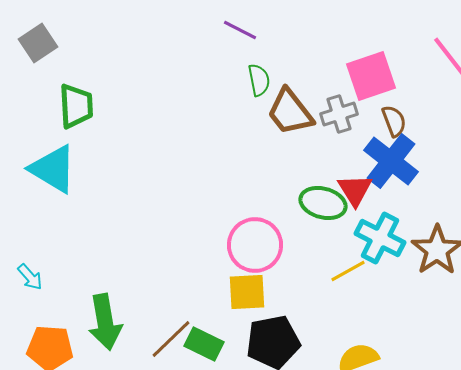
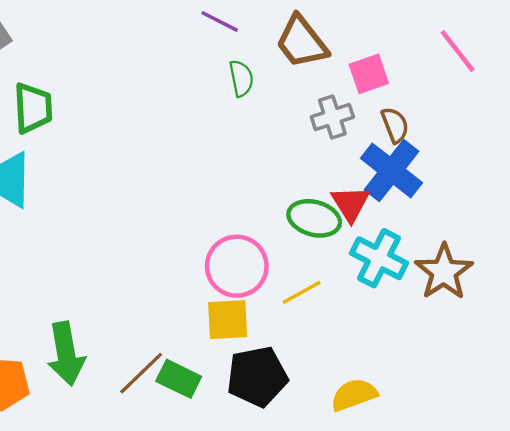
pink square: (371, 76) -> (369, 74), size x0.7
brown trapezoid: (290, 112) -> (302, 42), moved
yellow line: (348, 271) -> (302, 292), moved

